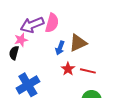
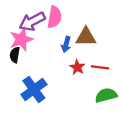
pink star: (21, 40) -> (21, 39), size x1.5
brown triangle: (78, 43) -> (86, 37), turned 30

